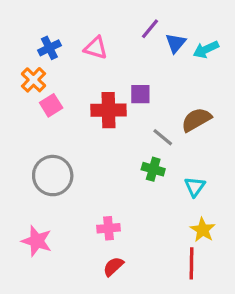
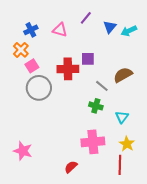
purple line: (150, 29) -> (86, 18), moved
gray circle: (53, 176) -> (39, 88), moved
pink cross: (109, 228) -> (93, 142), moved, size x1.6

